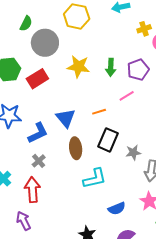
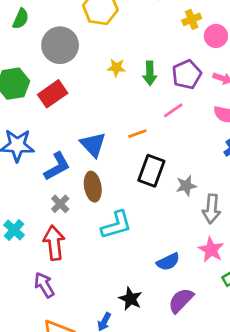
green semicircle: (26, 24) -> (21, 19), moved
yellow star: (78, 67) -> (116, 68), moved, size x0.6
brown ellipse: (76, 148) -> (93, 187), moved
cyan L-shape: (95, 178) -> (116, 225), moved

